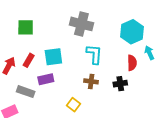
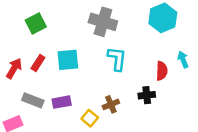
green square: (26, 27) -> (36, 23), turned -30
cyan hexagon: (132, 32) -> (163, 18), moved
purple rectangle: (46, 79) -> (62, 102), moved
brown cross: (91, 81) -> (111, 104), moved, turned -32

